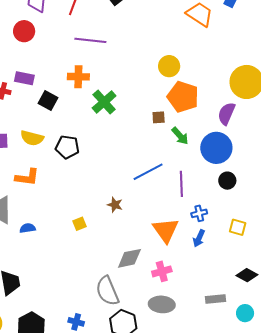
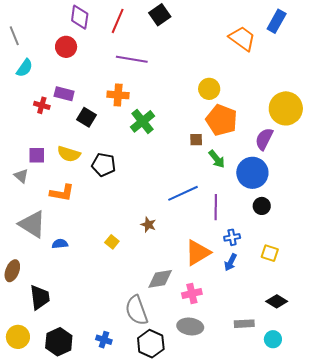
yellow square: (79, 224) -> (112, 242), turned -32
orange triangle: (166, 230) -> (198, 253), turned 32

